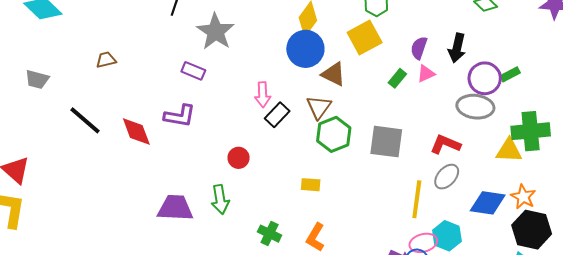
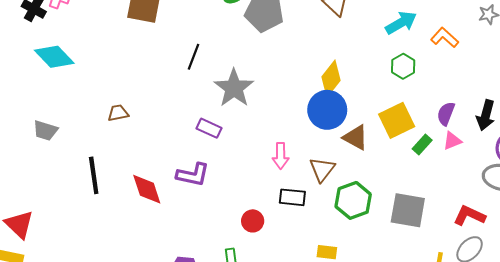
yellow square: (365, 38) -> (397, 120), moved
brown triangle: (319, 107) -> (322, 169), moved
black rectangle: (277, 115) -> (292, 197), moved, turned 50
black line: (85, 120) -> (94, 175), turned 39

